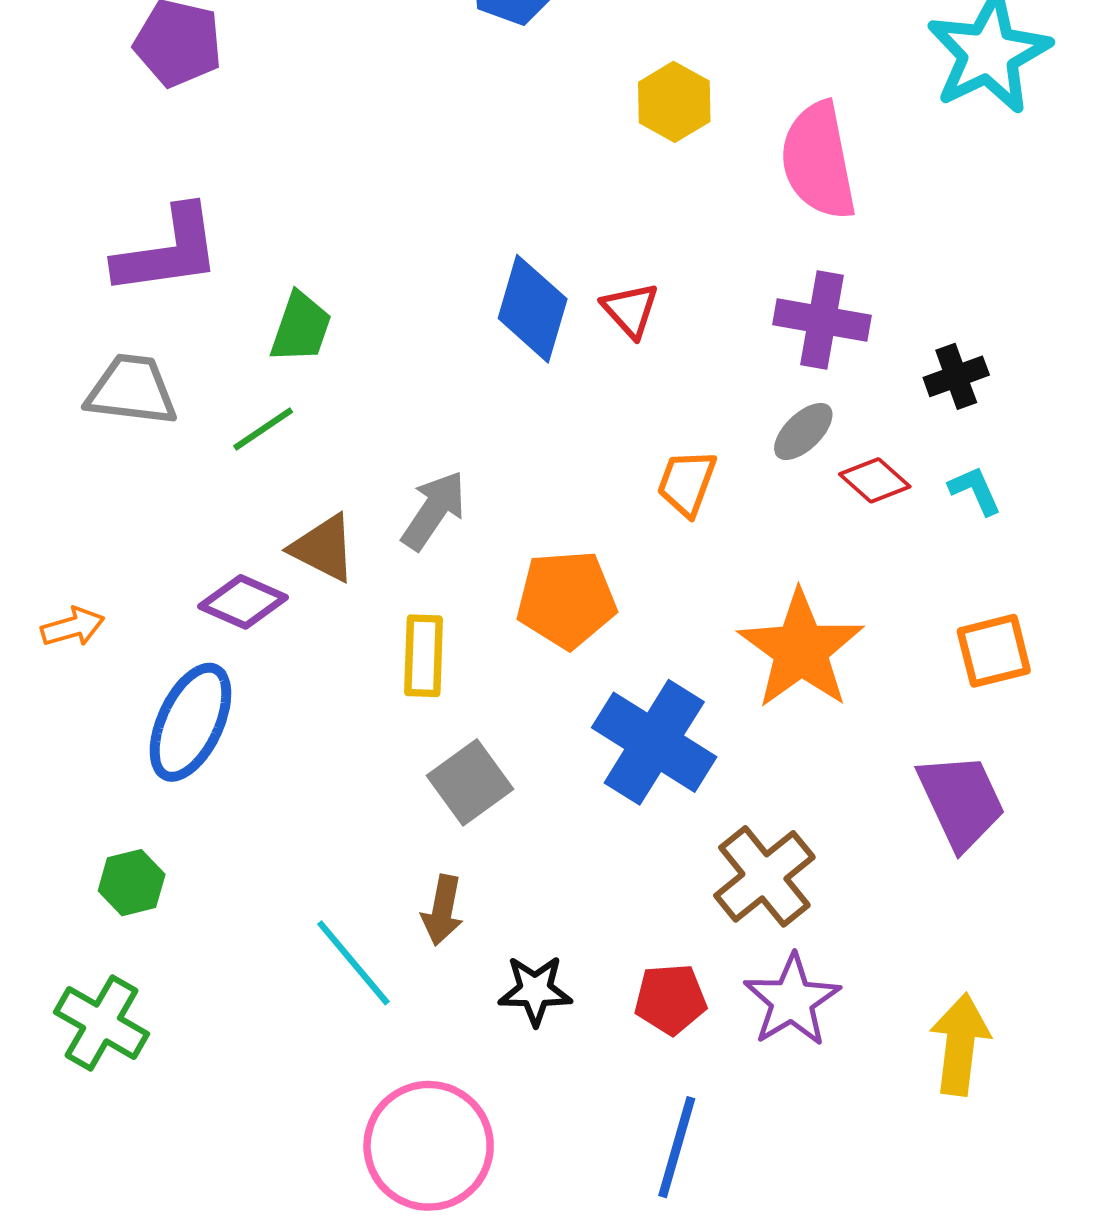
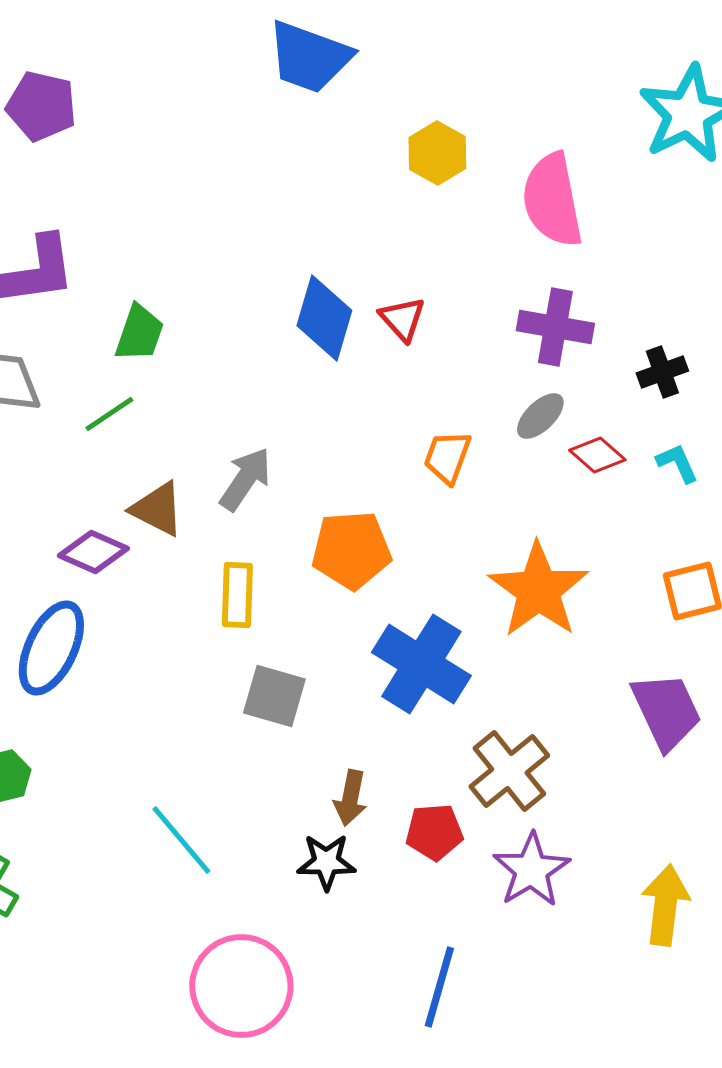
gray square: (470, 782) -> (274, 696), turned -38
brown arrow: (442, 910) -> (350, 798), moved
red pentagon: (670, 999) -> (434, 832), moved

